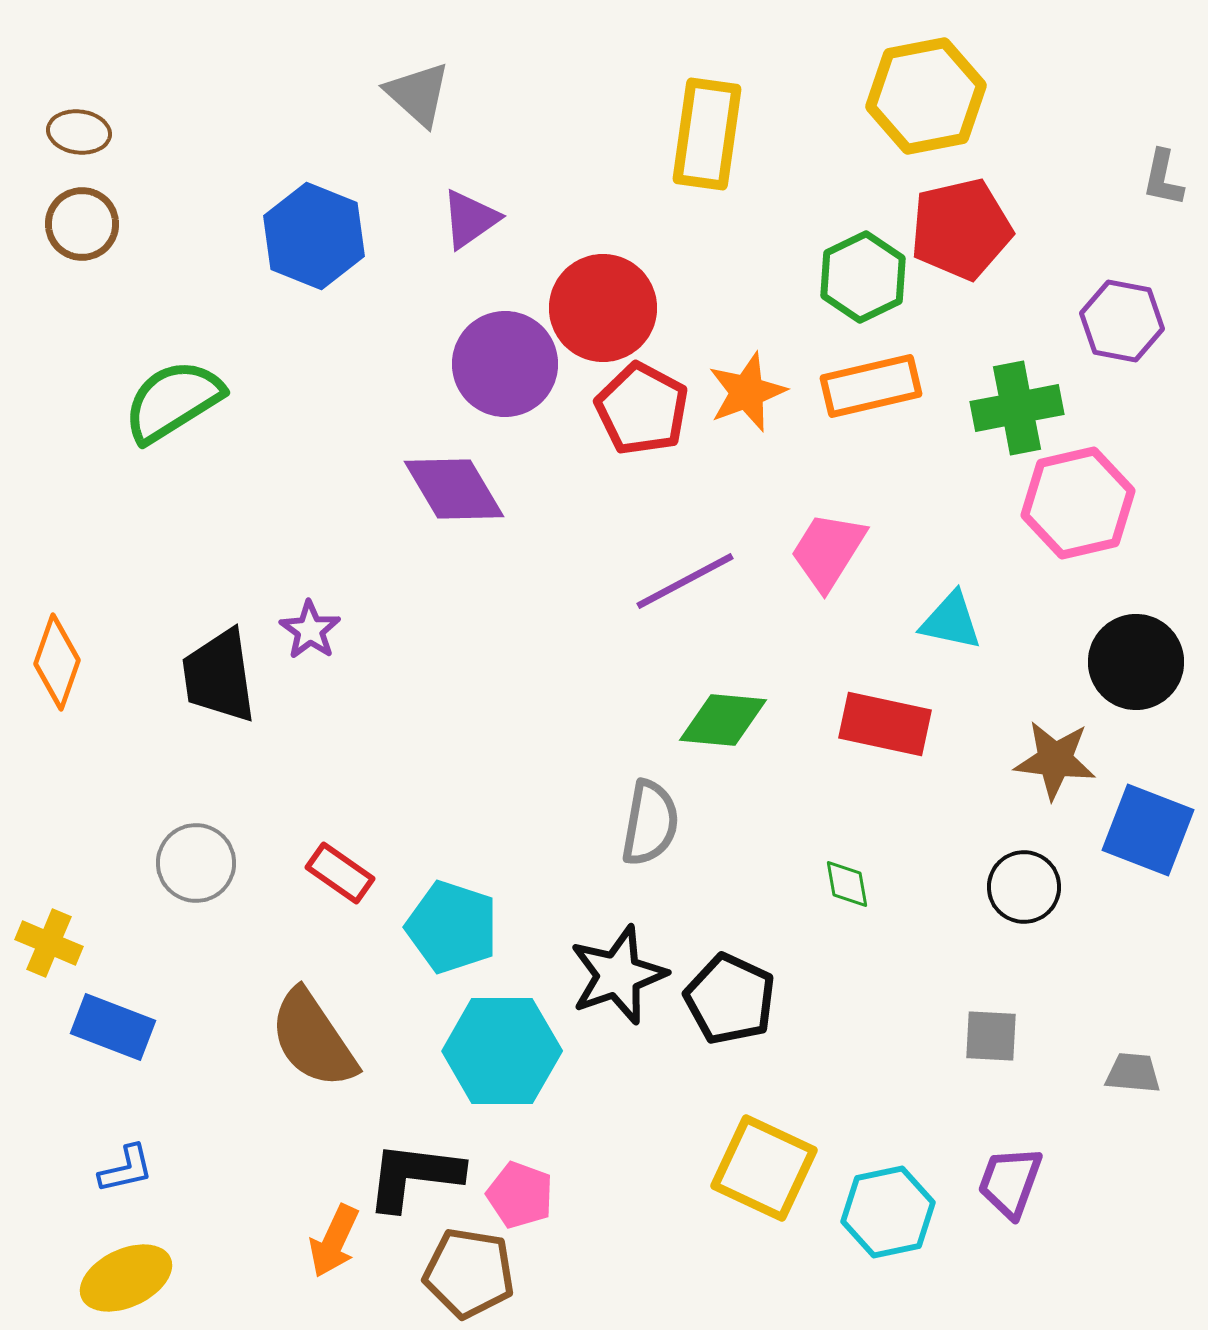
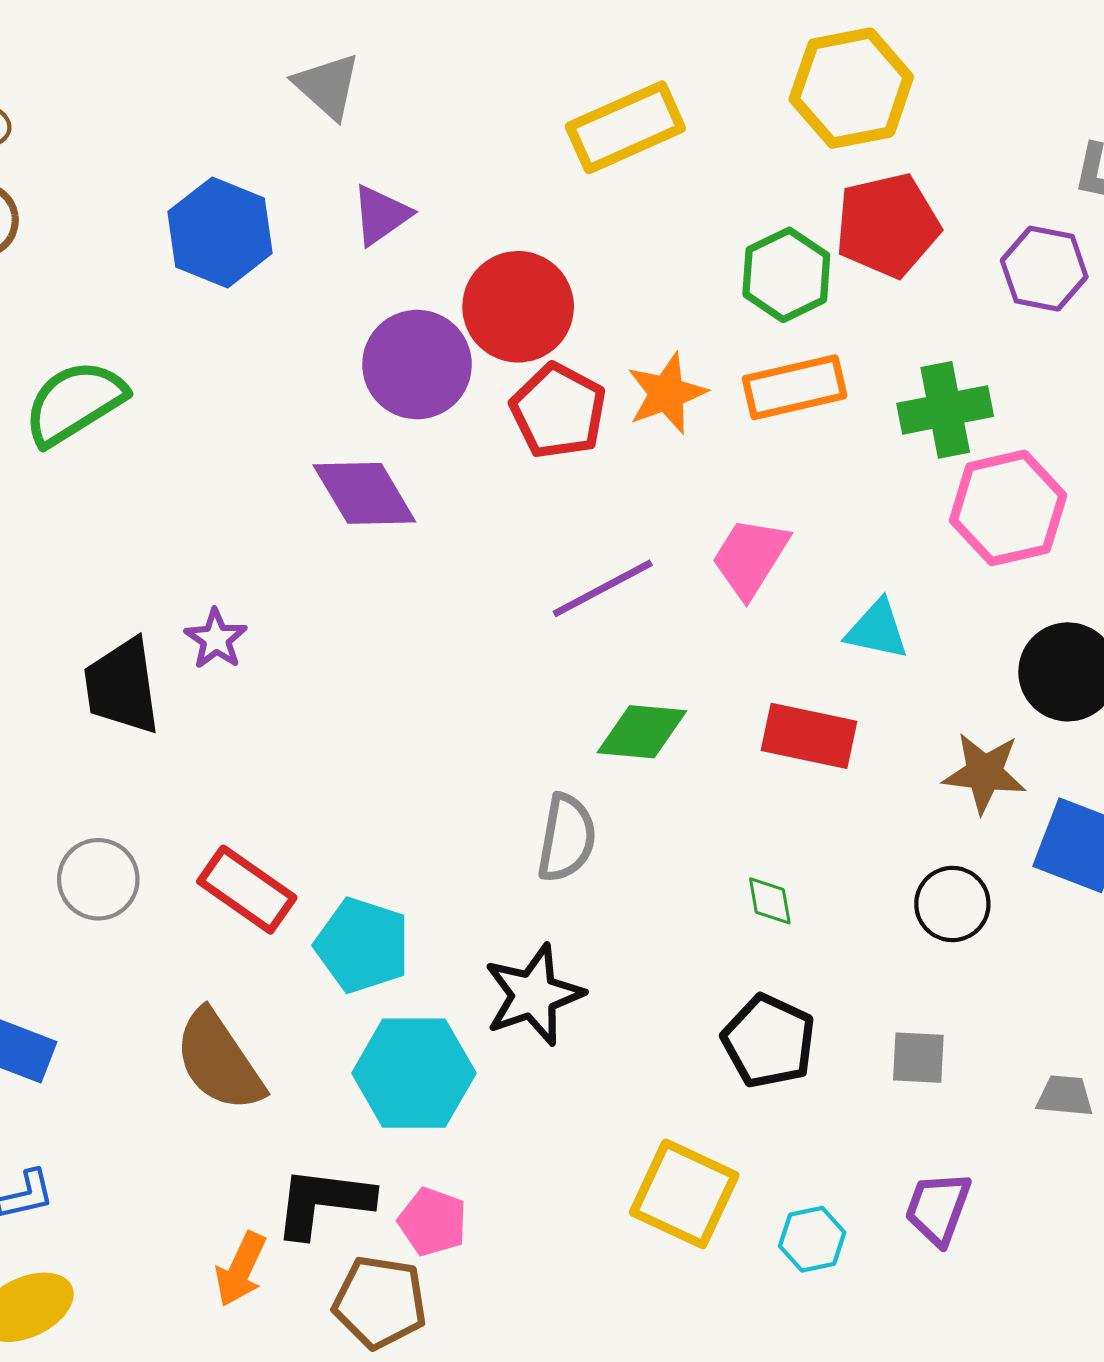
yellow rectangle: (707, 134) -> (625, 127), turned 58
purple hexagon: (1122, 321) -> (1044, 269), moved
red rectangle: (340, 873) -> (247, 890), size x1.4
black pentagon: (730, 999) -> (769, 1041), moved
cyan hexagon: (888, 1212) -> (812, 1239), size x0.7

